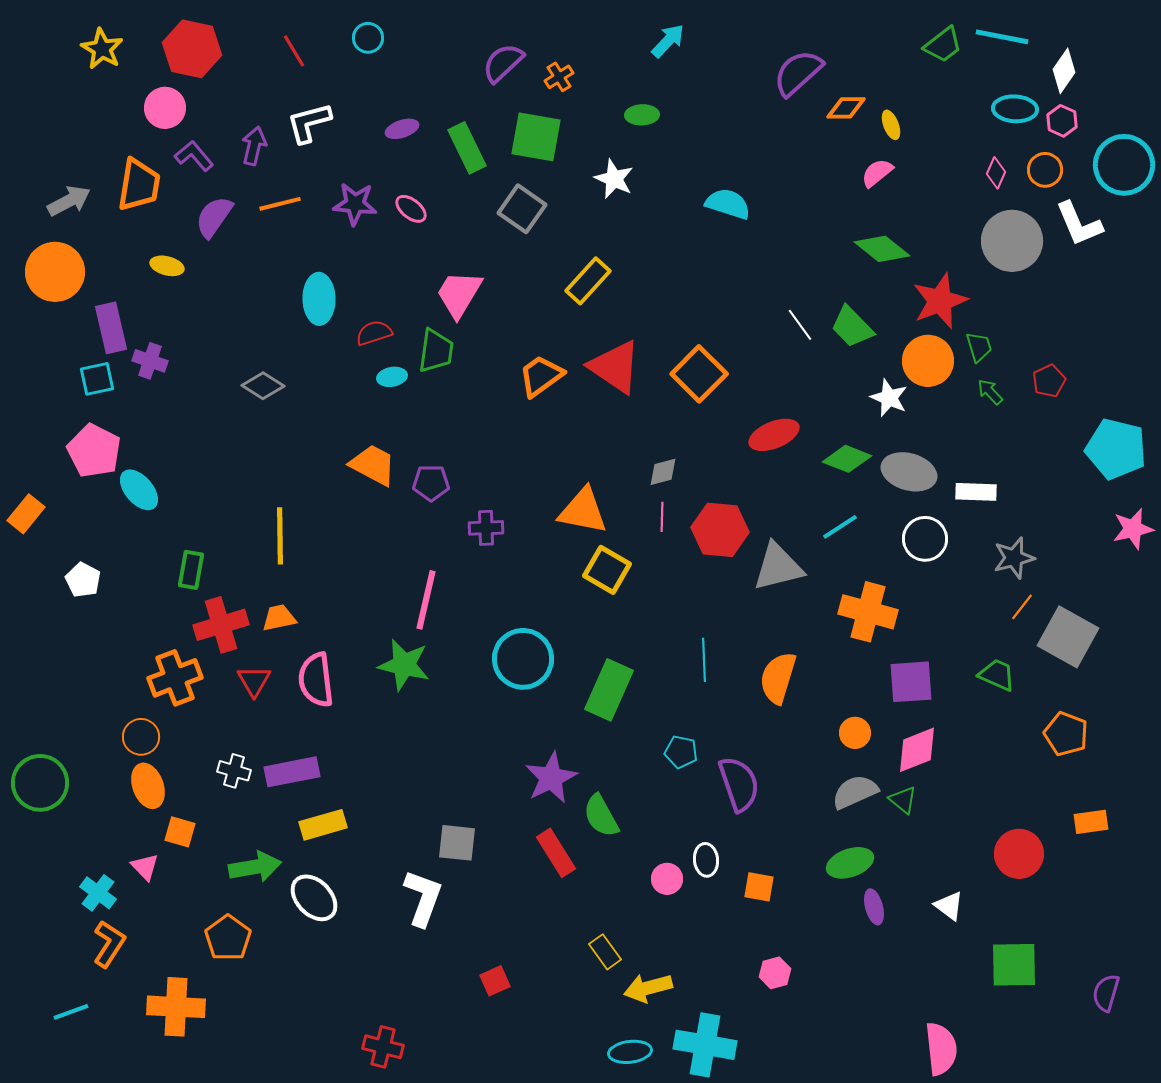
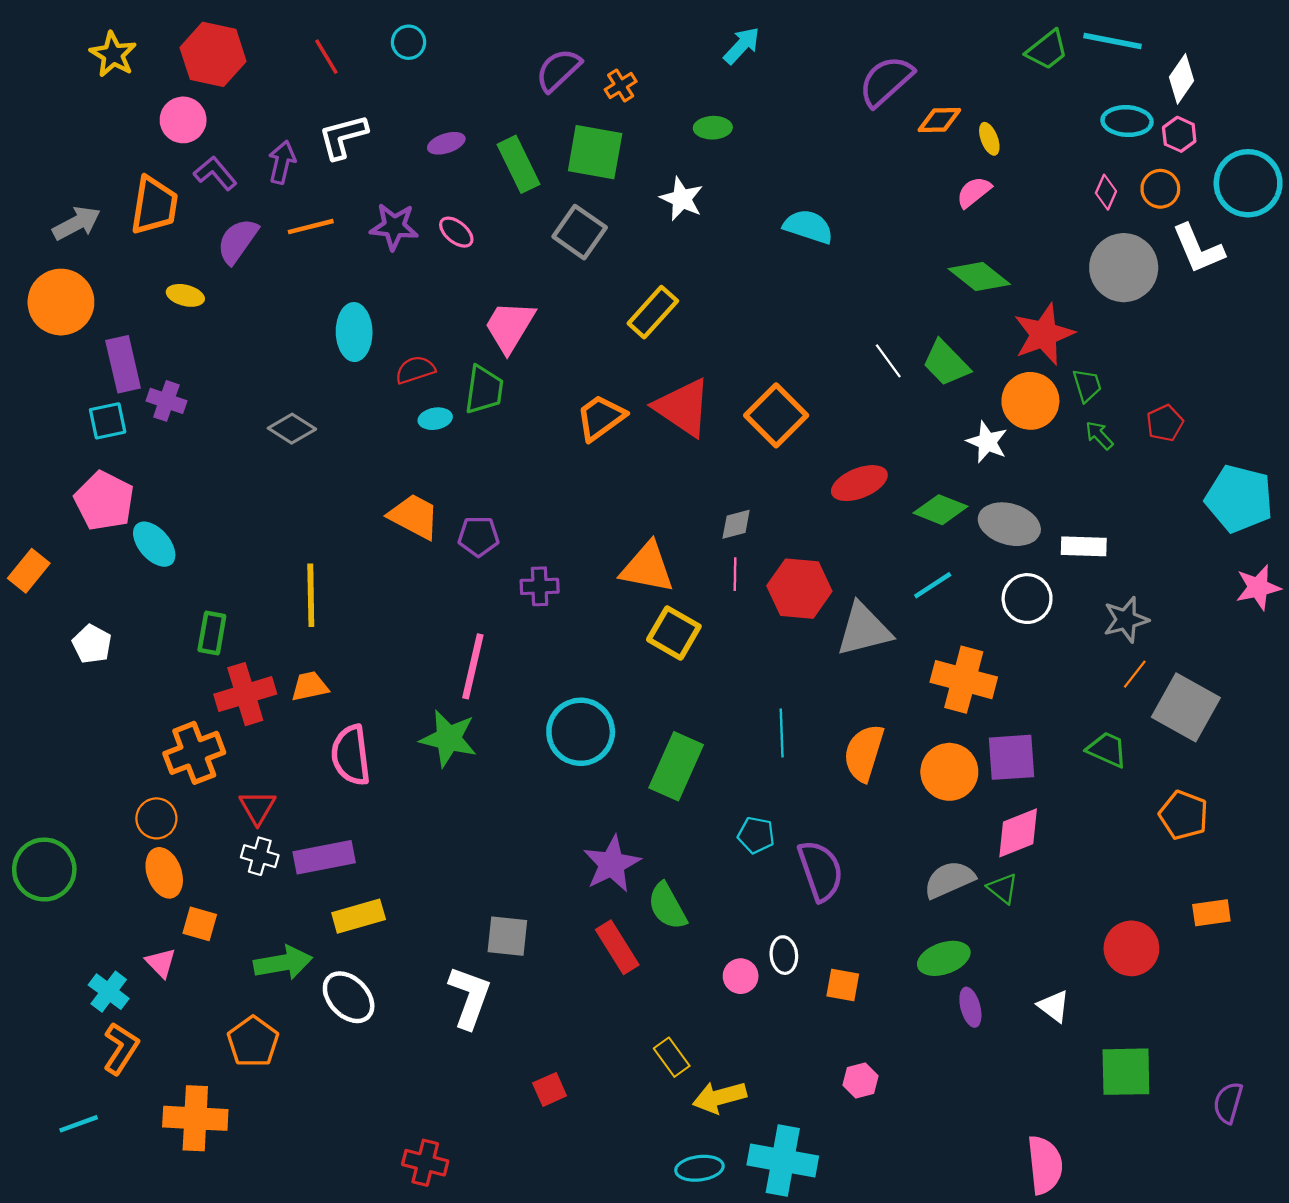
red triangle: (254, 681) -> (257, 807), moved
orange circle: (855, 733) -> (949, 772), moved, size x1.6

